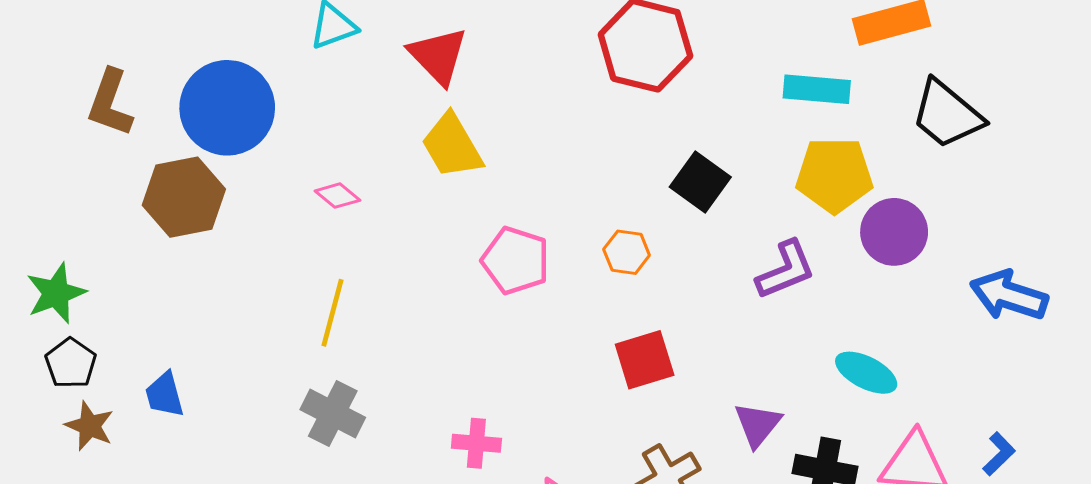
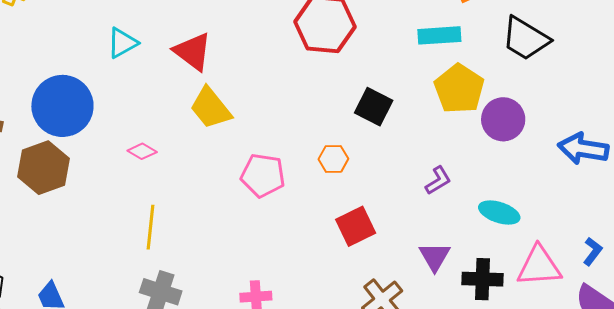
yellow pentagon: (834, 175) -> (459, 89), turned -30
purple L-shape: (786, 270) -> (438, 181), moved, size x0.7

